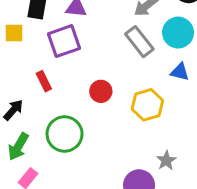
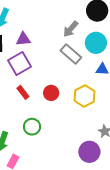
red rectangle: (44, 81) -> (23, 92), moved
green circle: (65, 134) -> (32, 127), size x0.7

